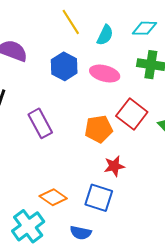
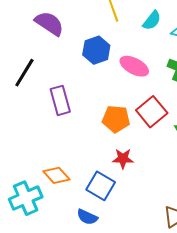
cyan semicircle: (105, 35) -> (152, 20), moved
blue semicircle: (81, 233) -> (87, 217), moved

